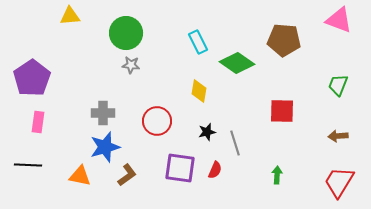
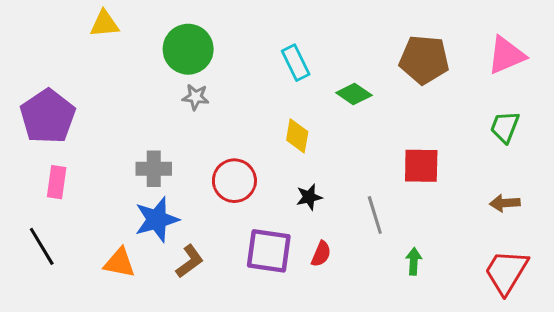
pink triangle: (339, 20) -> (506, 55), moved, turned -44
green diamond: (237, 63) -> (354, 94), size x0.7
gray line: (235, 143) -> (375, 215), moved
black line: (28, 165) -> (42, 246), turned 56

